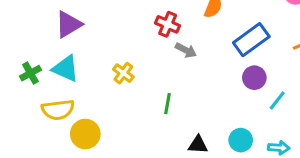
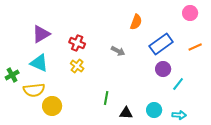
red cross: (168, 24) -> (77, 43), moved
green cross: (30, 73) -> (12, 75), moved
green line: (168, 104) -> (106, 98), moved

